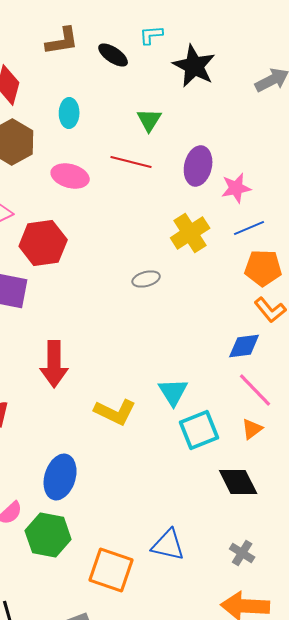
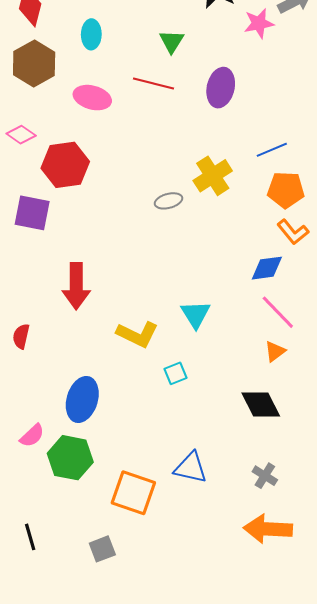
pink star: (236, 188) -> (259, 23), moved
yellow cross: (190, 233) -> (213, 176), moved
cyan square: (199, 430) -> (176, 373), moved, size x0.6

